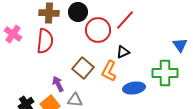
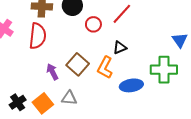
red circle: (98, 30) -> (93, 24), size x0.6
purple arrow: (58, 84) -> (52, 72), moved

